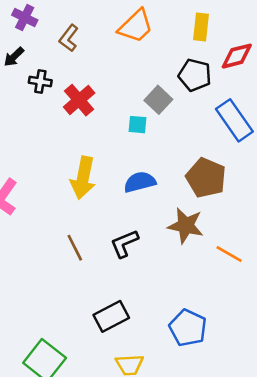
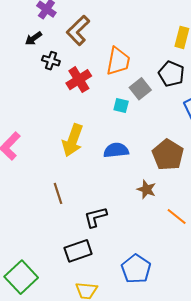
orange trapezoid: (136, 26) -> (118, 61), moved, turned -44
brown L-shape: (69, 38) -> (78, 30), size x1.4
brown star: (186, 226) -> (146, 189), size x0.7
black L-shape: (124, 244) -> (95, 217), moved

